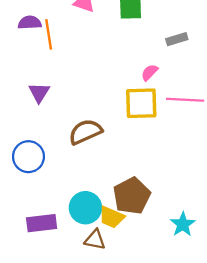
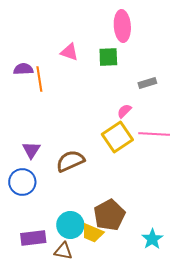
purple triangle: (39, 93) -> (31, 150), moved
yellow square: (141, 103) -> (117, 137), turned -32
brown triangle: (95, 240) -> (63, 251), moved

